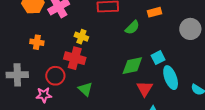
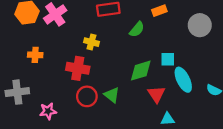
yellow cross: (81, 37) -> (91, 42), moved
cyan square: (158, 58) -> (168, 59), turned 32
red circle: (55, 76) -> (87, 96), moved
green triangle: (85, 89) -> (112, 95), moved

